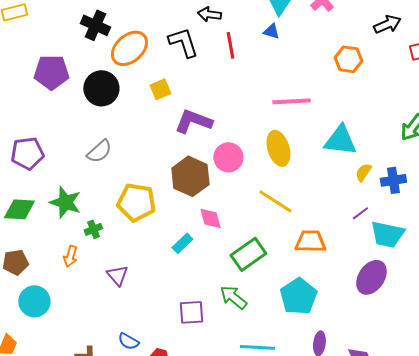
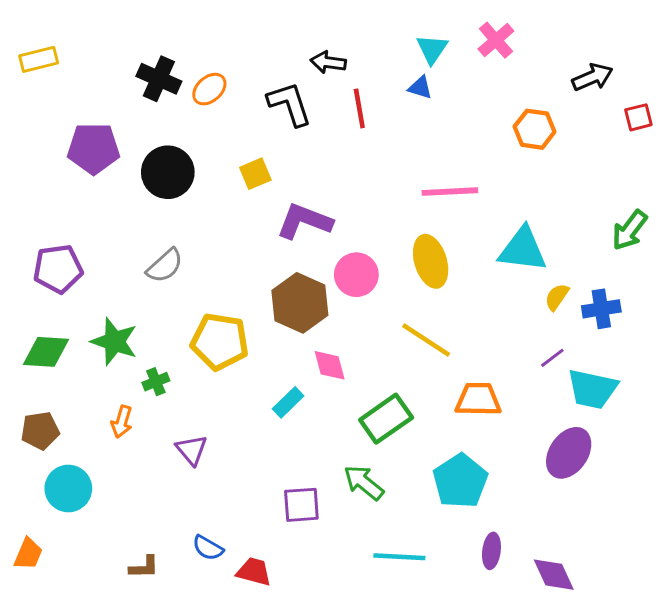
orange ellipse: (129, 48) -> (209, 89), moved, size x0.6

